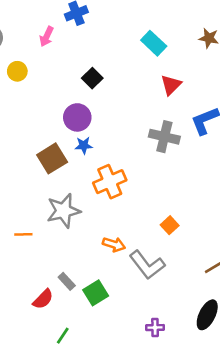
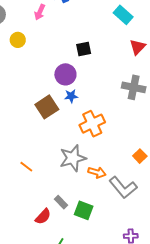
black square: (92, 78) -> (84, 49), moved, turned 35
gray star: (63, 211) -> (73, 158), moved
orange line: (23, 234) -> (26, 167), turned 40
green square: (96, 293) -> (84, 210), turned -36

